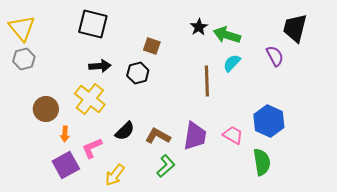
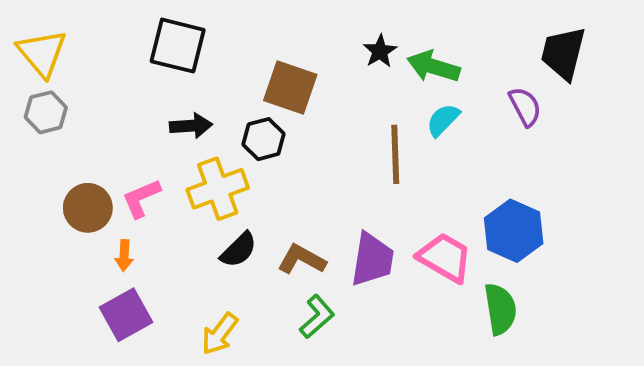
brown square: (152, 46) -> (290, 88), size x1.6
yellow cross: (90, 99) -> (218, 189), moved, turned 32
pink trapezoid: (233, 135) -> (445, 257), size x1.4
pink L-shape: (92, 148) -> (141, 198), moved

